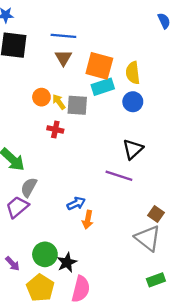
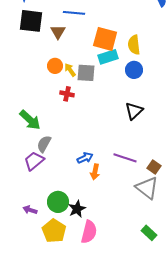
brown triangle: (63, 58) -> (58, 32), moved
purple line: (119, 176) -> (125, 158), moved
purple arrow: (13, 264) -> (30, 210), turned 152
green rectangle: (156, 280) -> (149, 233), moved, turned 63

